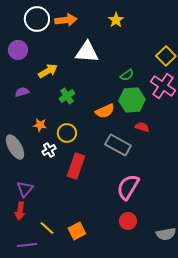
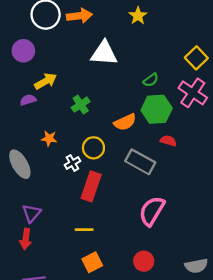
yellow arrow: (48, 71) -> (46, 81), moved
yellow circle: (67, 133) -> (93, 148), moved
white cross: (49, 150) -> (72, 163), moved
red circle: (128, 221) -> (144, 261), moved
yellow line: (47, 228) -> (84, 230), moved, turned -42

